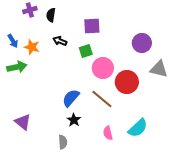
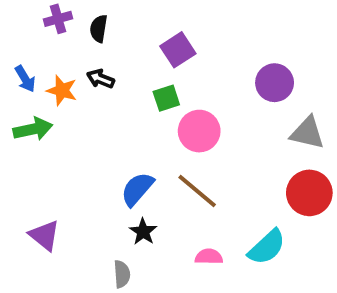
purple square: (92, 26) -> (178, 50), turned -30
black arrow: (60, 41) -> (101, 79), moved
red circle: (127, 82) -> (309, 193), moved
pink semicircle: (108, 133) -> (209, 257), turned 104

